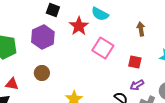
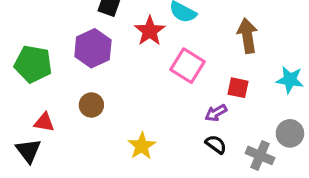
brown arrow: (141, 29) -> (247, 36), size x1.5
purple arrow: (137, 85) -> (216, 113), moved

